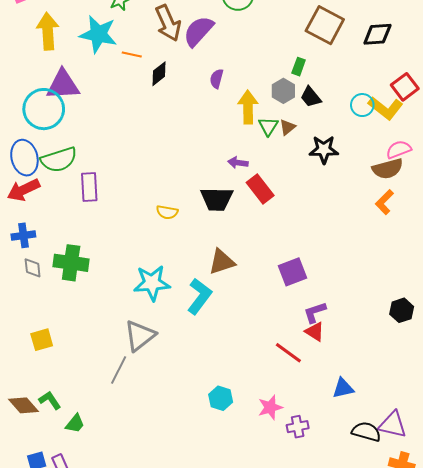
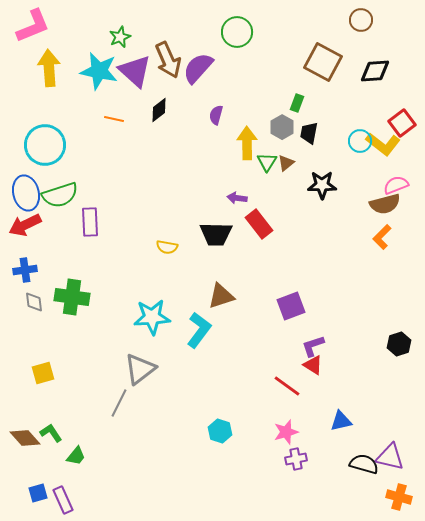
orange line: (132, 54) -> (114, 119), moved
purple triangle: (63, 85) -> (135, 71), moved, turned 45
black trapezoid: (311, 97) -> (309, 133), turned 50
pink star: (270, 407) -> (286, 432), moved

